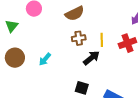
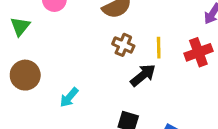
brown cross: (79, 38) -> (123, 45), turned 32
cyan arrow: (45, 59) -> (69, 97), moved

